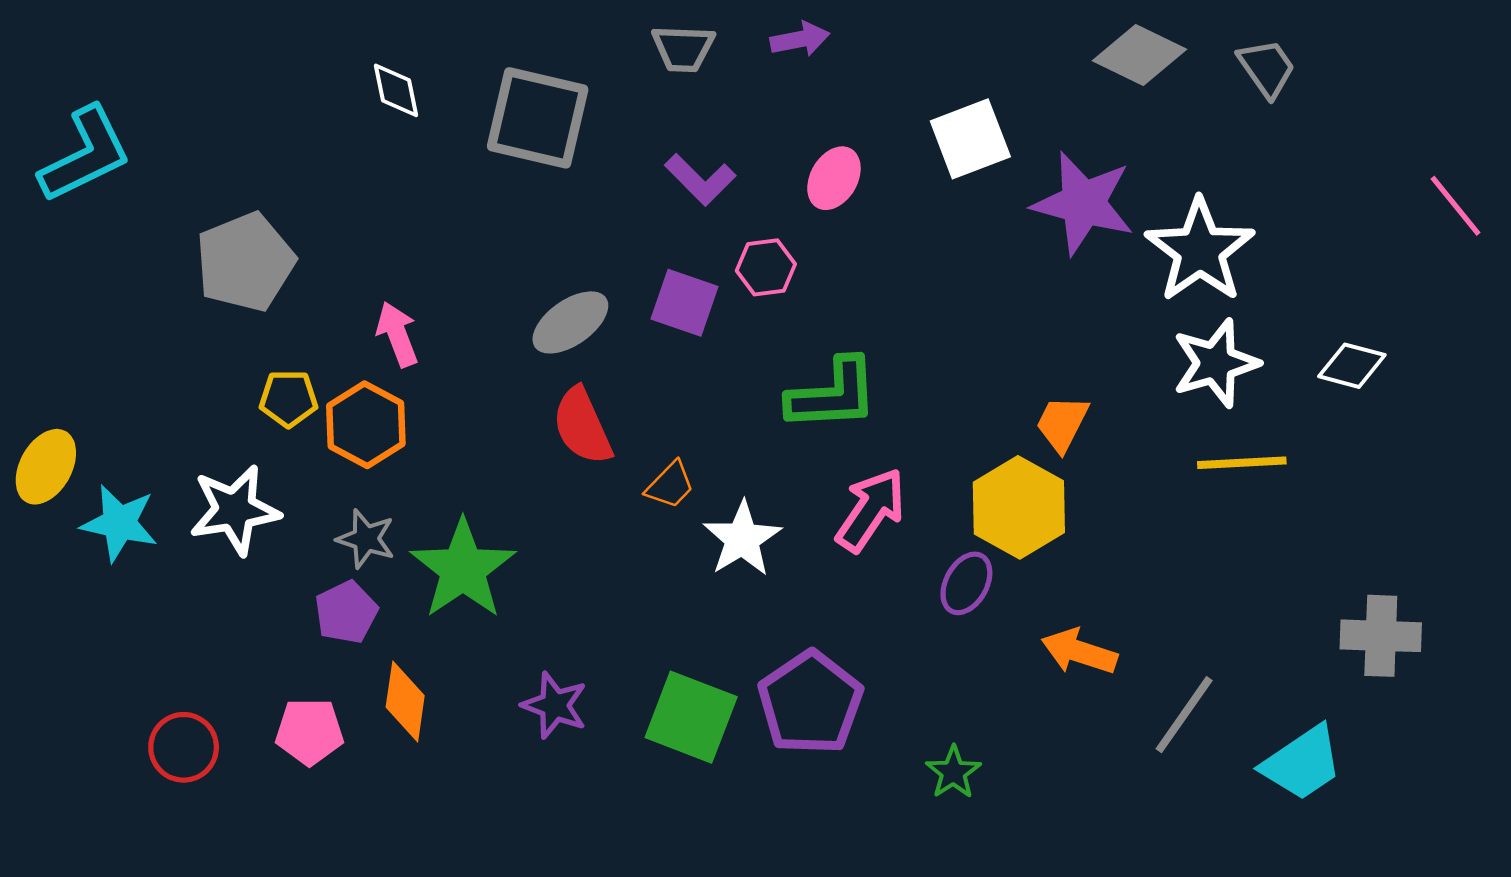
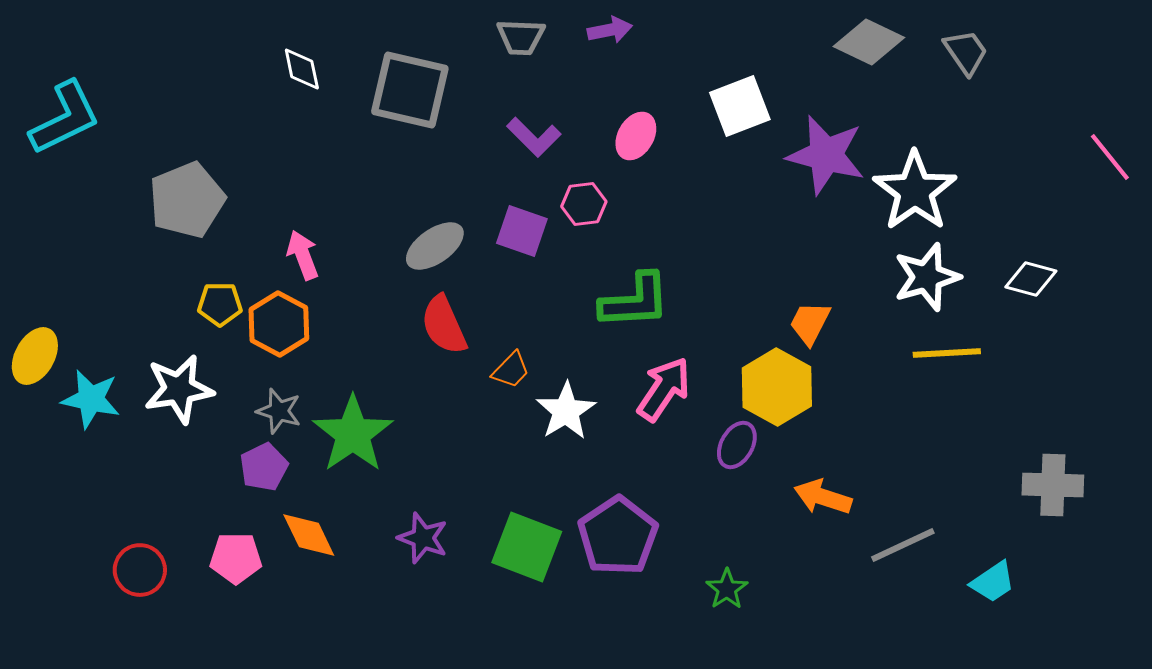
orange diamond: (405, 701) -> (309, 535), turned -34
gray line: (1184, 715) -> (903, 545), turned 30
cyan trapezoid: (1302, 763) -> (993, 582), size x0.7

